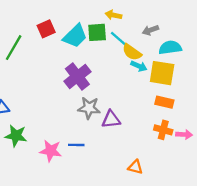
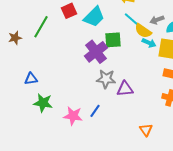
gray arrow: (150, 30) -> (157, 20), moved
green square: (97, 32) -> (113, 40), moved
blue line: (76, 145) -> (95, 111), turned -56
orange triangle: (135, 167) -> (146, 130), turned 40

